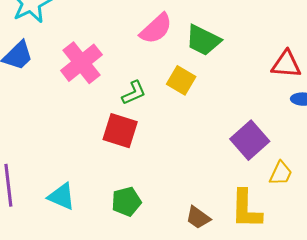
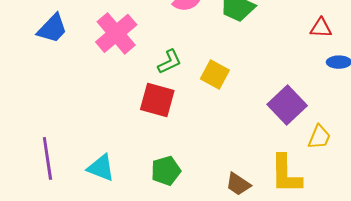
red triangle: (286, 64) -> (321, 28), size x0.7
yellow square: (181, 80) -> (215, 75), moved

